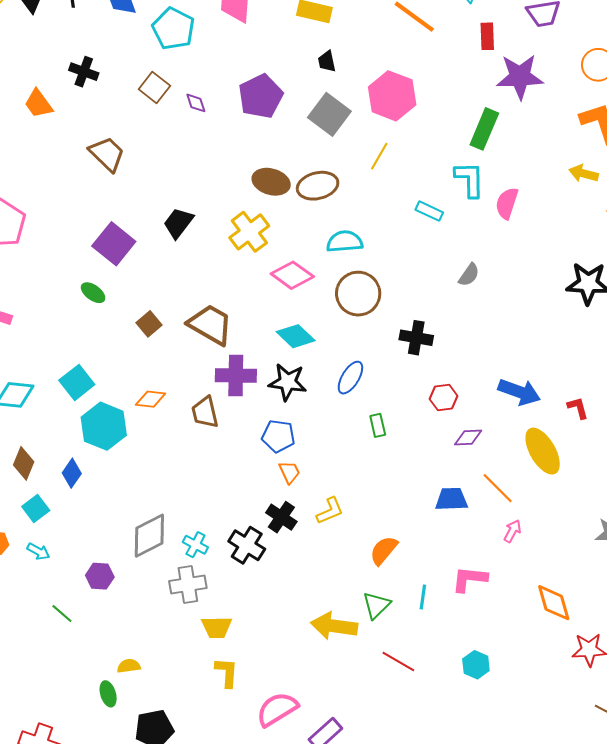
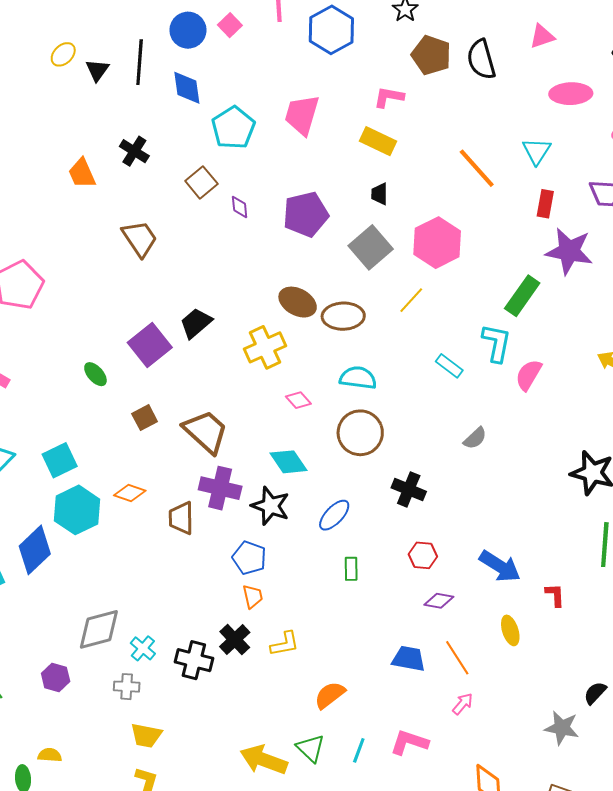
purple square: (114, 244) -> (150, 345), moved
pink diamond: (292, 275) -> (298, 400), size x0.6
yellow ellipse: (543, 451) -> (510, 630), size x0.6
blue diamond: (72, 473) -> (35, 550), size x1.6
black cross: (247, 545) -> (194, 660), turned -30
purple hexagon: (100, 576) -> (56, 677), moved
gray cross: (188, 585) -> (127, 687), size x0.7
green triangle: (376, 605) -> (311, 748), turned -44

